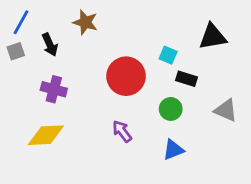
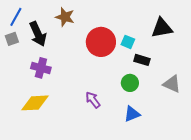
black arrow: (50, 45) -> (38, 34), size x1.4
red circle: (126, 76) -> (101, 42), moved

